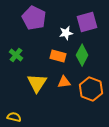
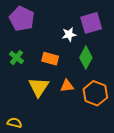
purple pentagon: (34, 18) -> (22, 19), moved
orange rectangle: (58, 56) -> (50, 59), moved

